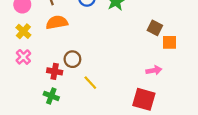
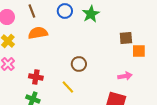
brown square: (155, 28) -> (126, 38), turned -32
brown circle: (72, 59) -> (79, 64), moved

